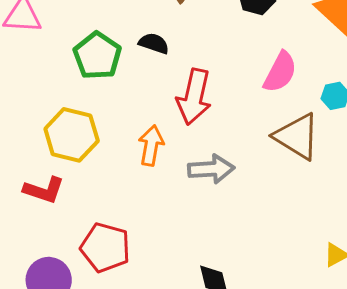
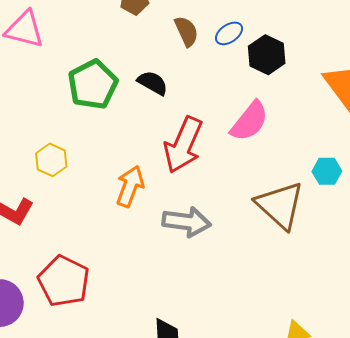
pink semicircle: (280, 72) -> (250, 121), moved
yellow hexagon: (72, 135) -> (51, 160), size x0.6

